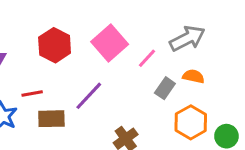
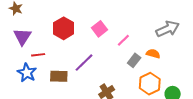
gray arrow: (187, 38) -> (168, 29), moved
pink square: (110, 43) -> (100, 29), size x0.7
red line: (32, 94) -> (38, 55), moved

